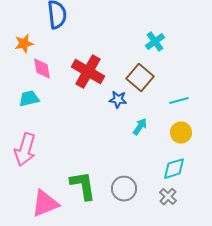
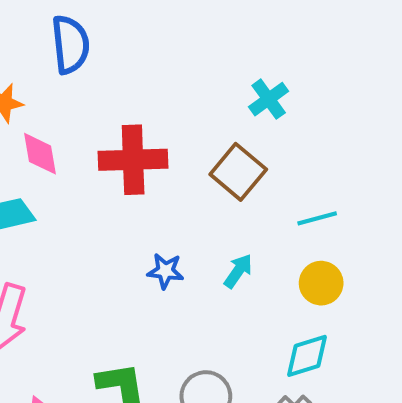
red cross: (88, 72) -> (133, 160), turned -32
blue star: (118, 100) -> (165, 271), moved

